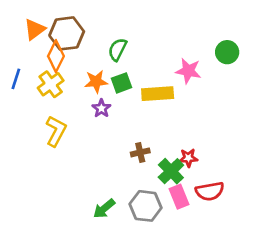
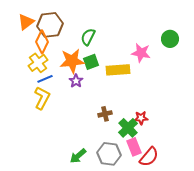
blue line: (16, 79) -> (45, 79), moved, turned 49
orange star: (96, 82) -> (72, 61), size x1.4
red semicircle: (210, 191) -> (149, 157), moved, turned -40

